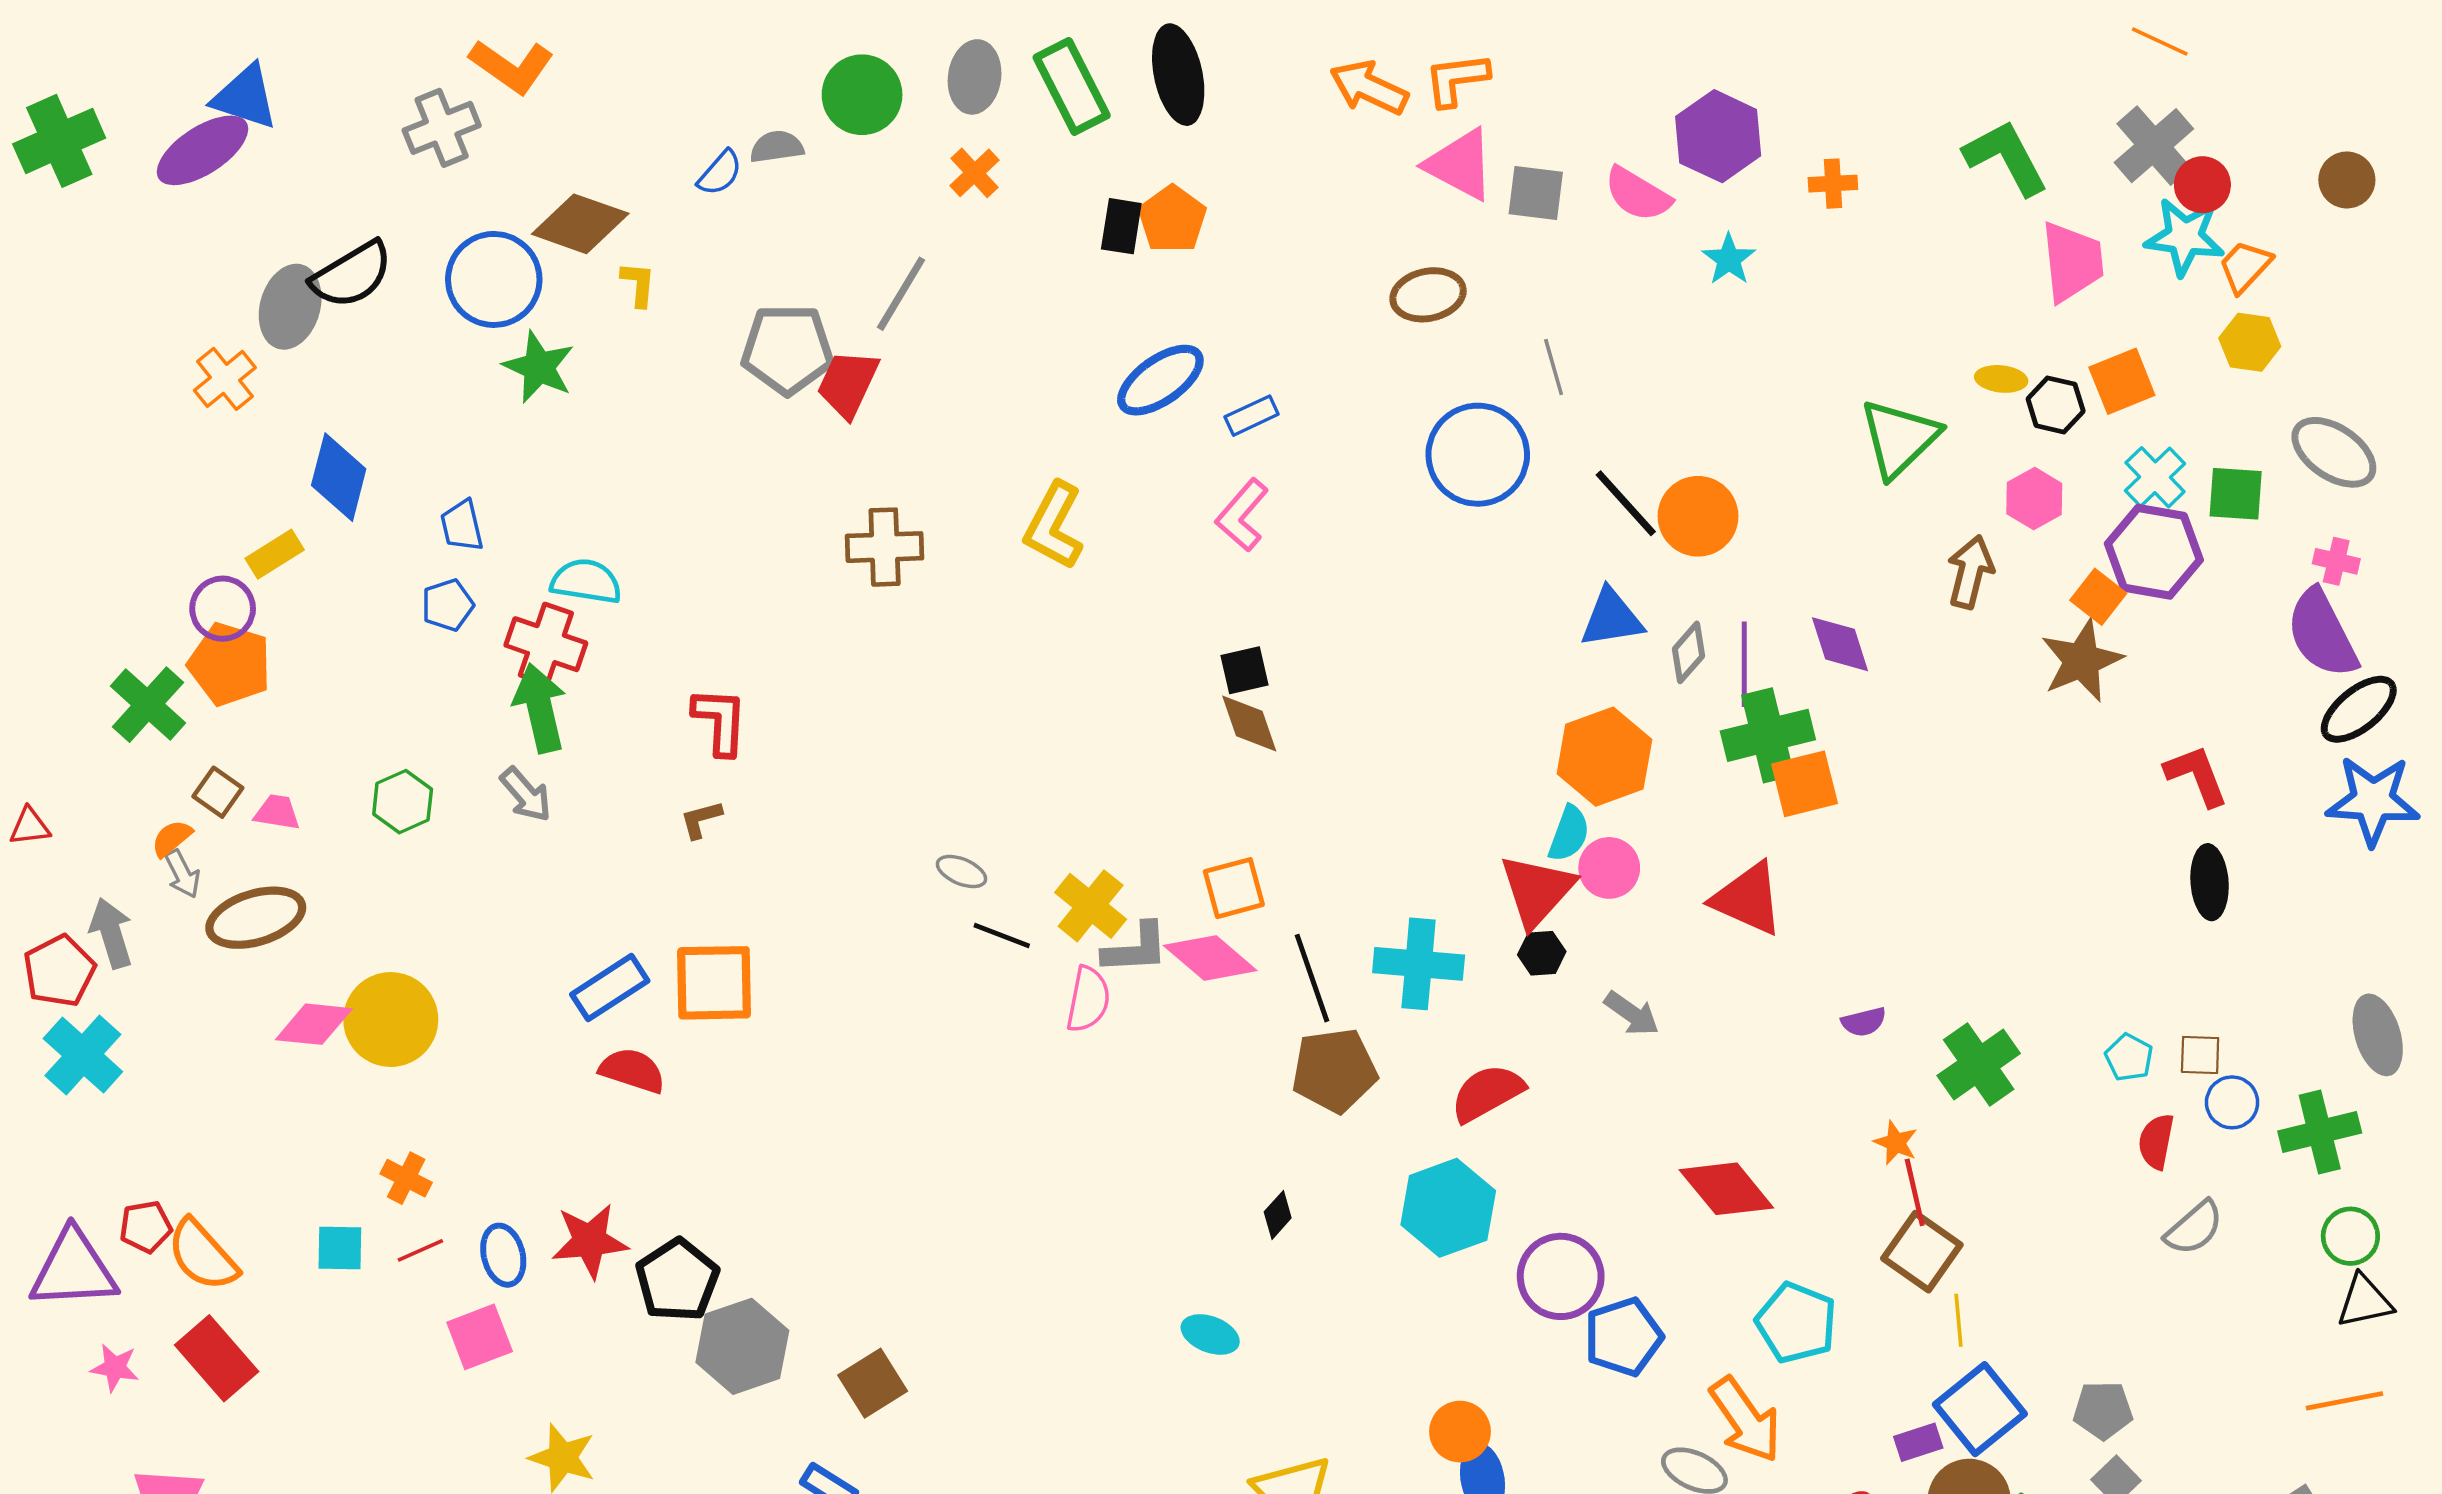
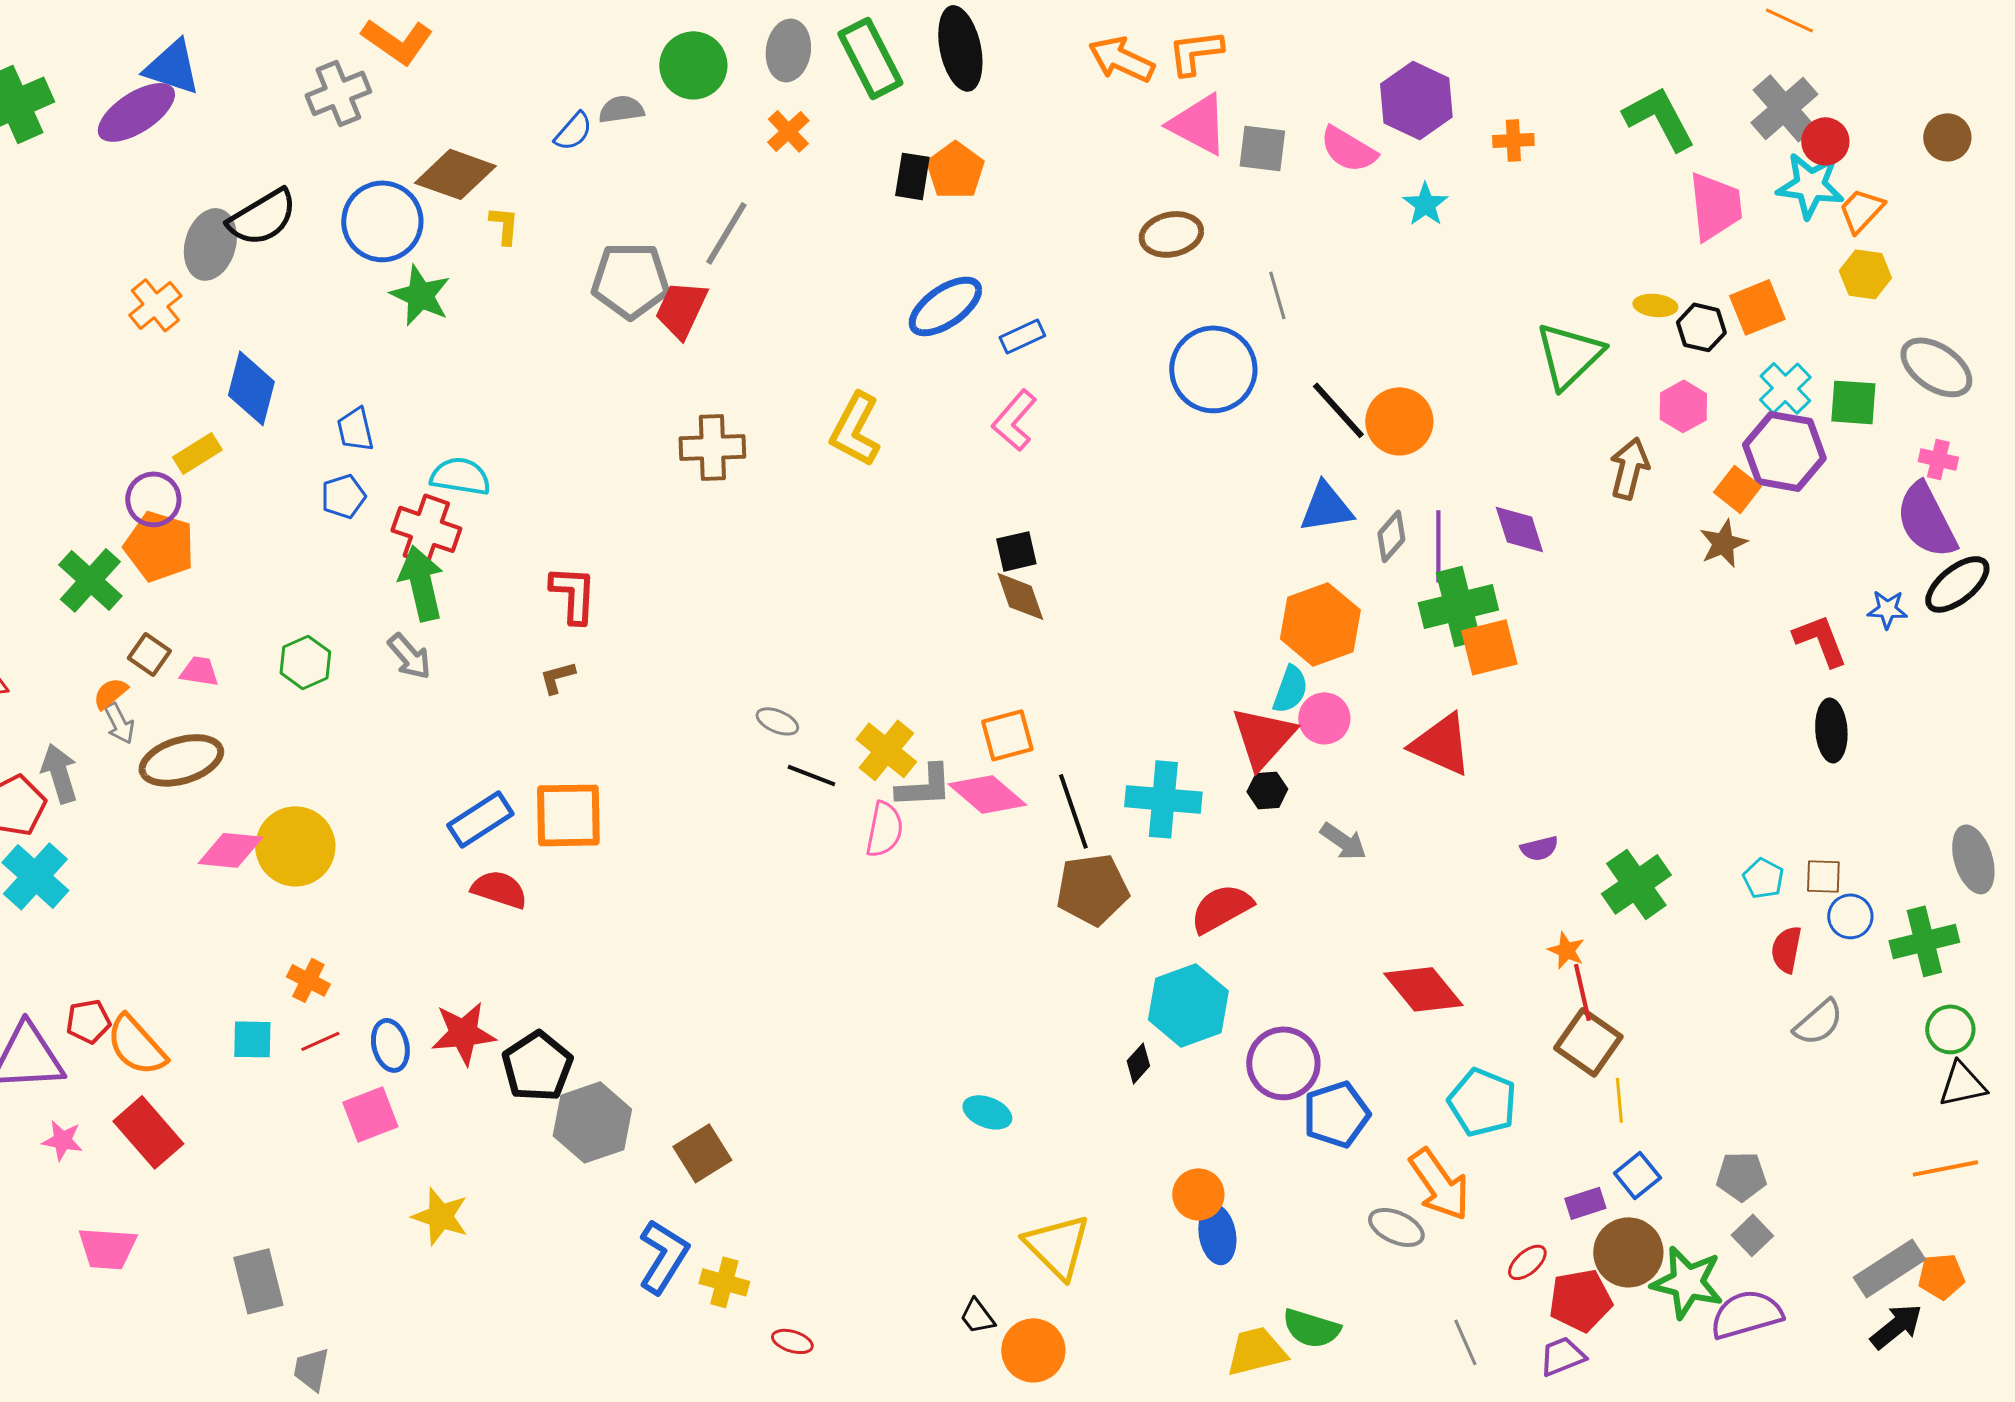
brown star: (2082, 661) -> (1723, 543), size x0.7
blue star: (2373, 800) -> (1887, 609), moved, size x0.5
black diamond: (1278, 1215) -> (1138, 1063), moved
blue square: (1980, 1409) -> (1637, 1175), size x0.6

